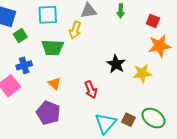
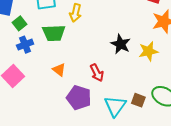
blue cross: (24, 65) -> (25, 45), moved
purple pentagon: (48, 113) -> (79, 98), moved

